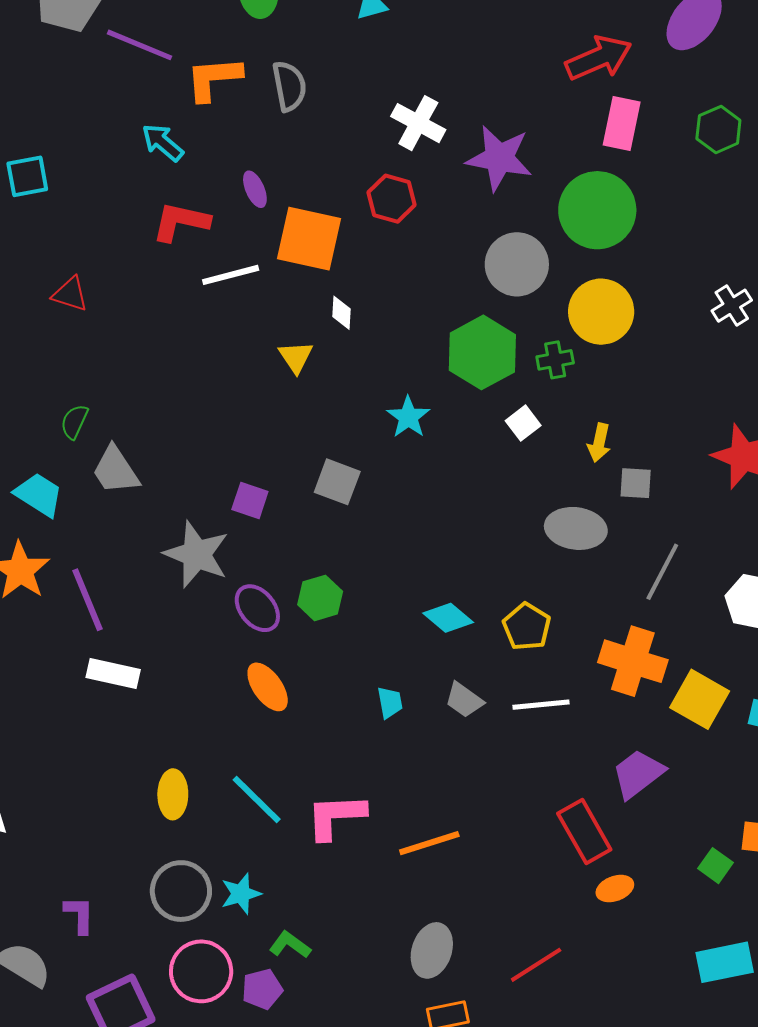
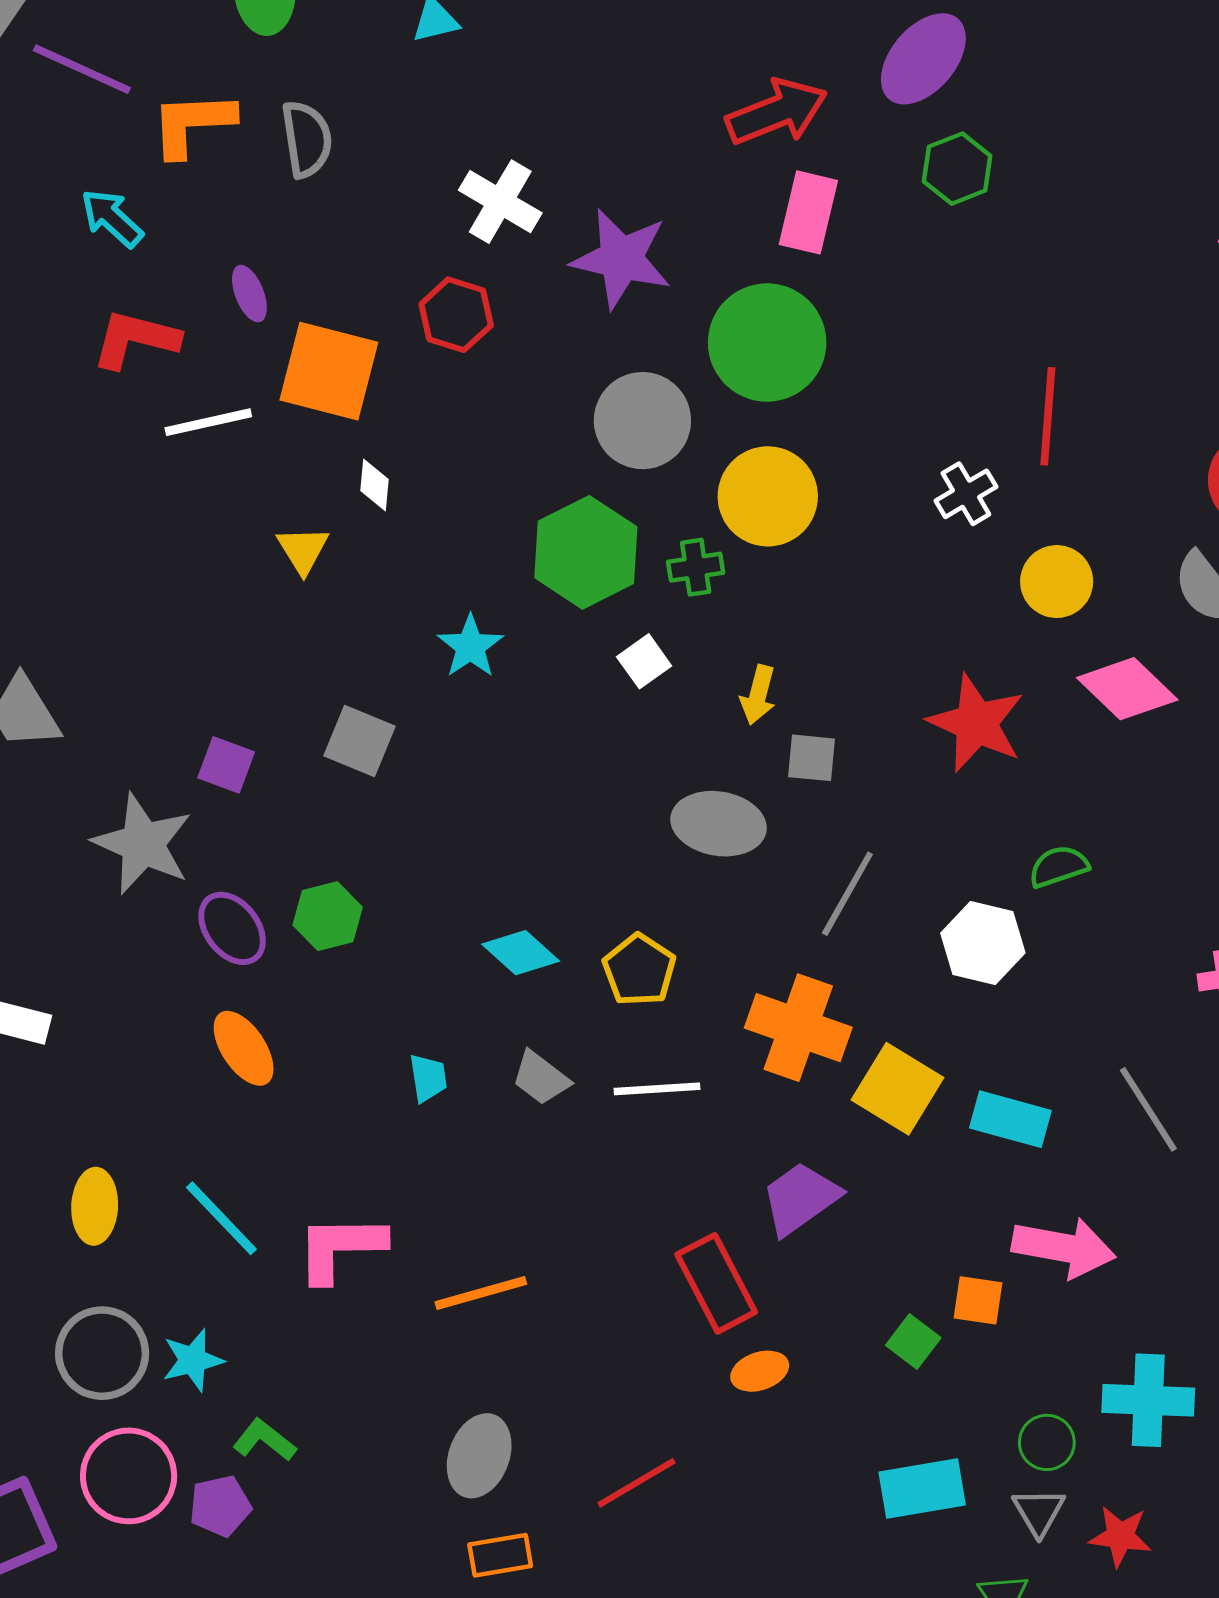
green hexagon: (718, 129) -> (957, 169), moved

